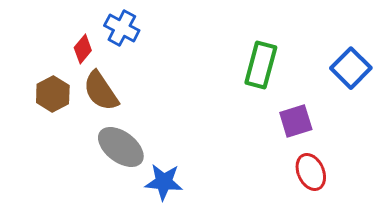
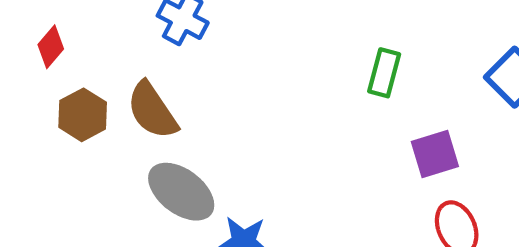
red diamond: (83, 49) -> (51, 47), moved
green rectangle: (261, 65) -> (384, 73), size x0.7

